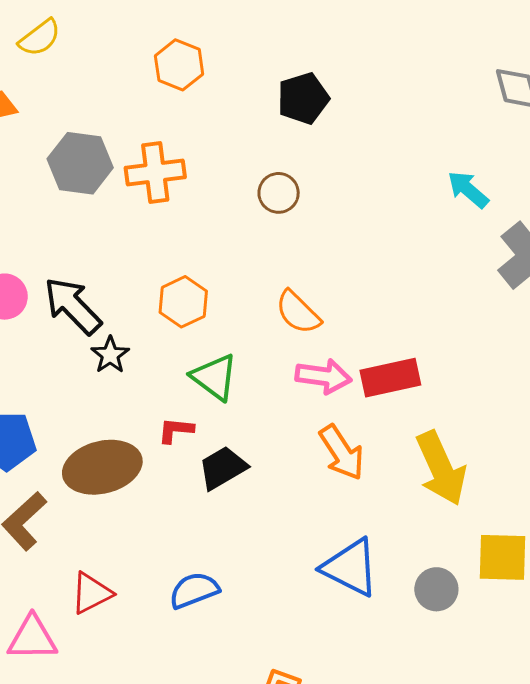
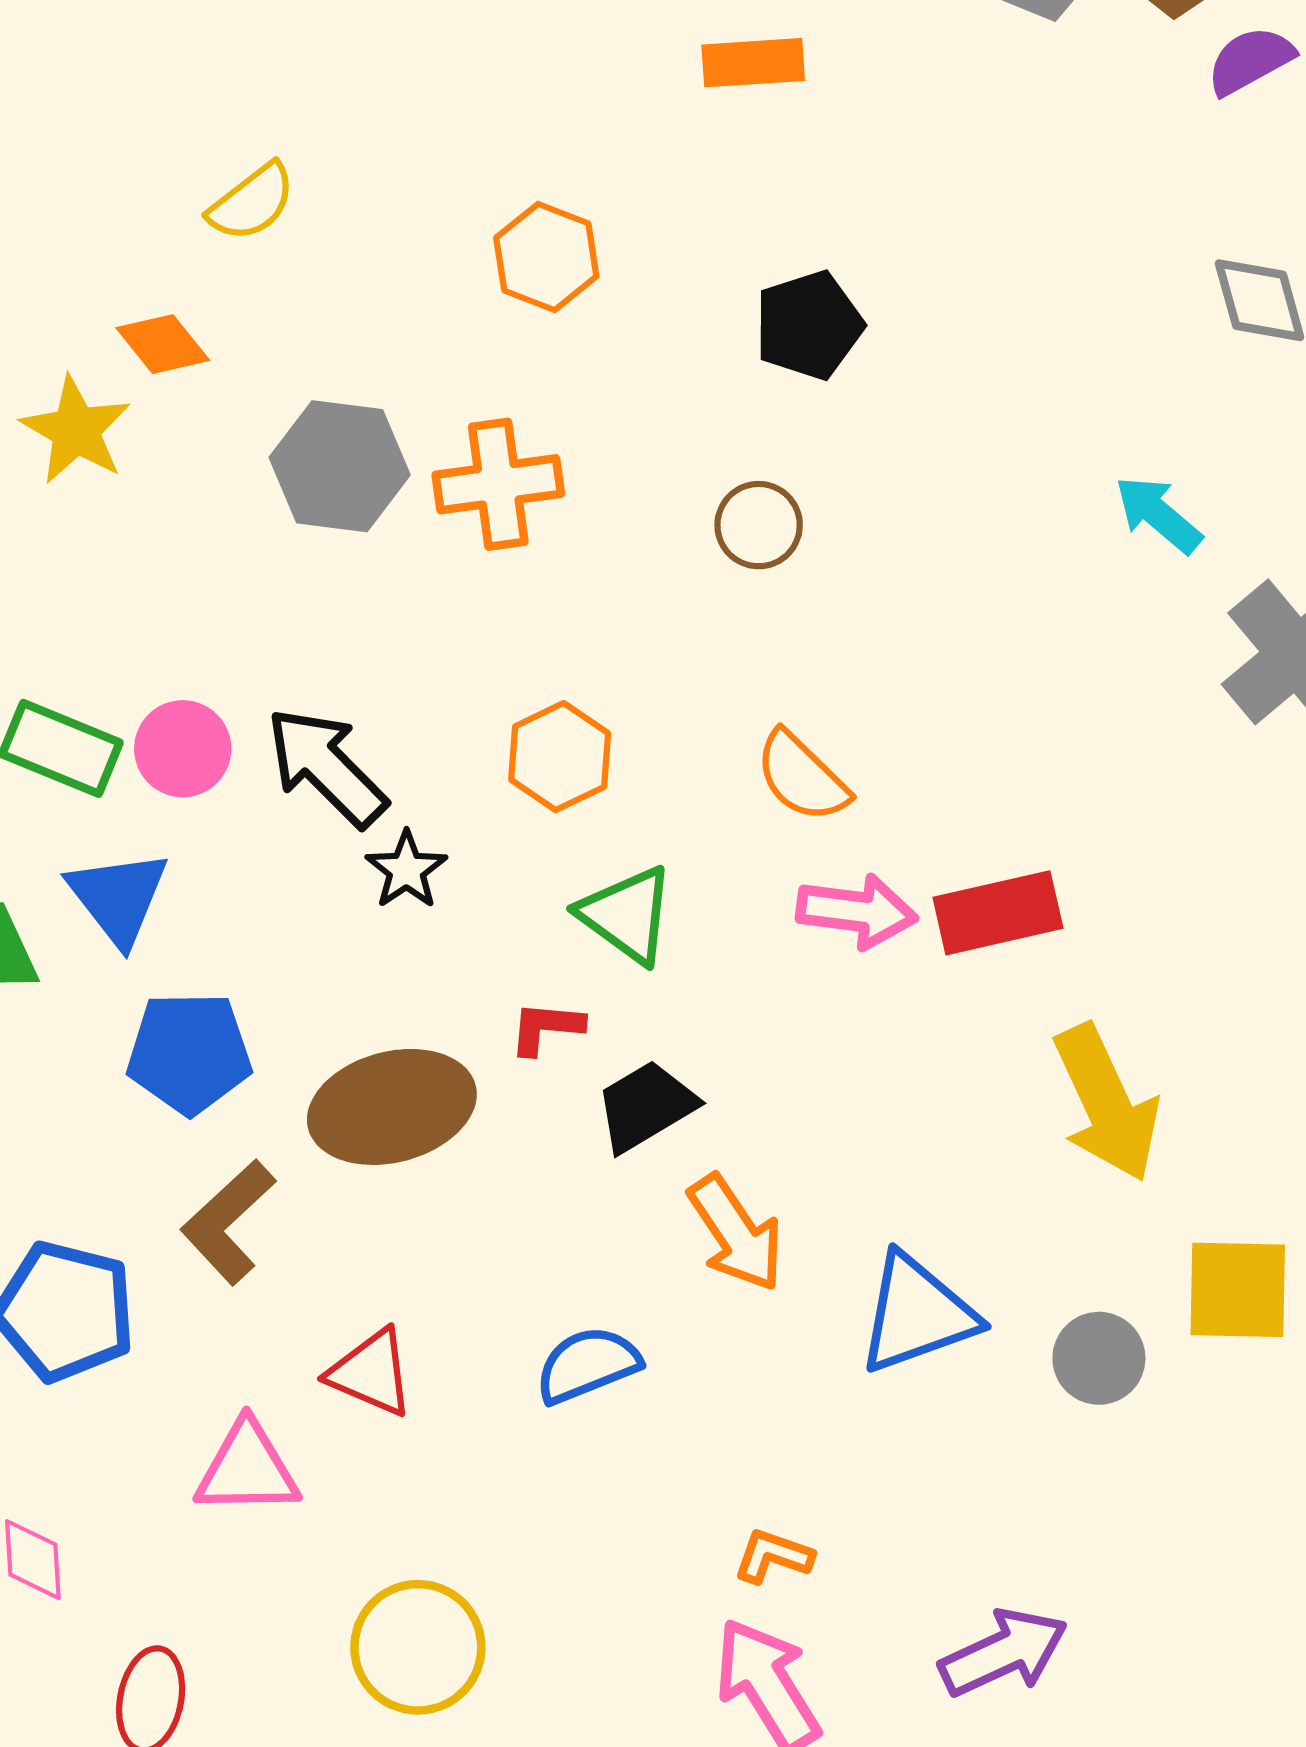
orange arrow: (342, 453) -> (736, 1233), moved
blue triangle: (350, 567) -> (917, 1314), turned -46
red triangle: (91, 593) -> (371, 1373), turned 51

